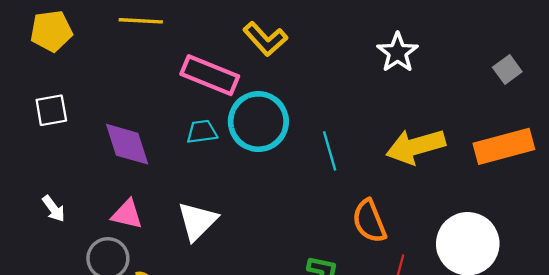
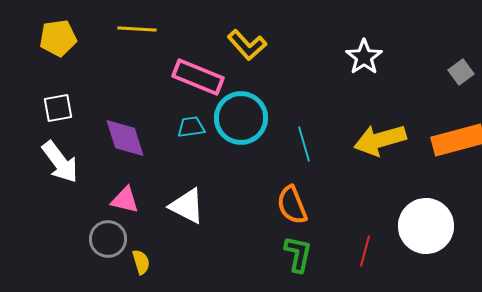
white arrow: (54, 209) -> (60, 162), moved, size x1.8
white triangle: (197, 221) -> (187, 206), turned -48
orange semicircle: (369, 221) -> (292, 205), moved

